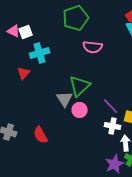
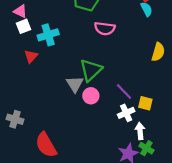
white square: (26, 32) -> (24, 26), moved
white cross: (113, 126) -> (126, 113), turned -35
red semicircle: (41, 135) -> (46, 145), moved, size x1.4

